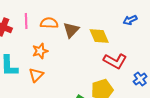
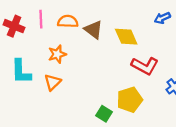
brown triangle: (71, 30) -> (93, 30), turned -36

